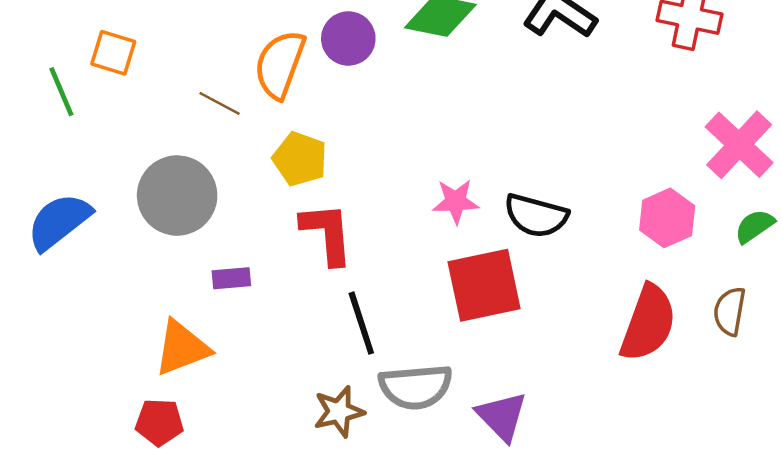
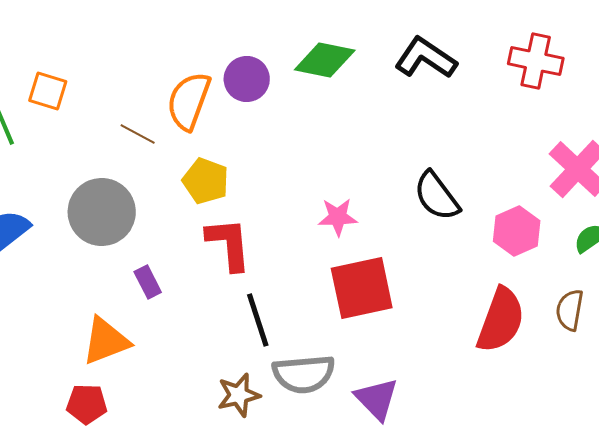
black semicircle: (536, 216) -> (437, 196), moved, turned 38
purple rectangle: (231, 278) -> (148, 282), turned 68

